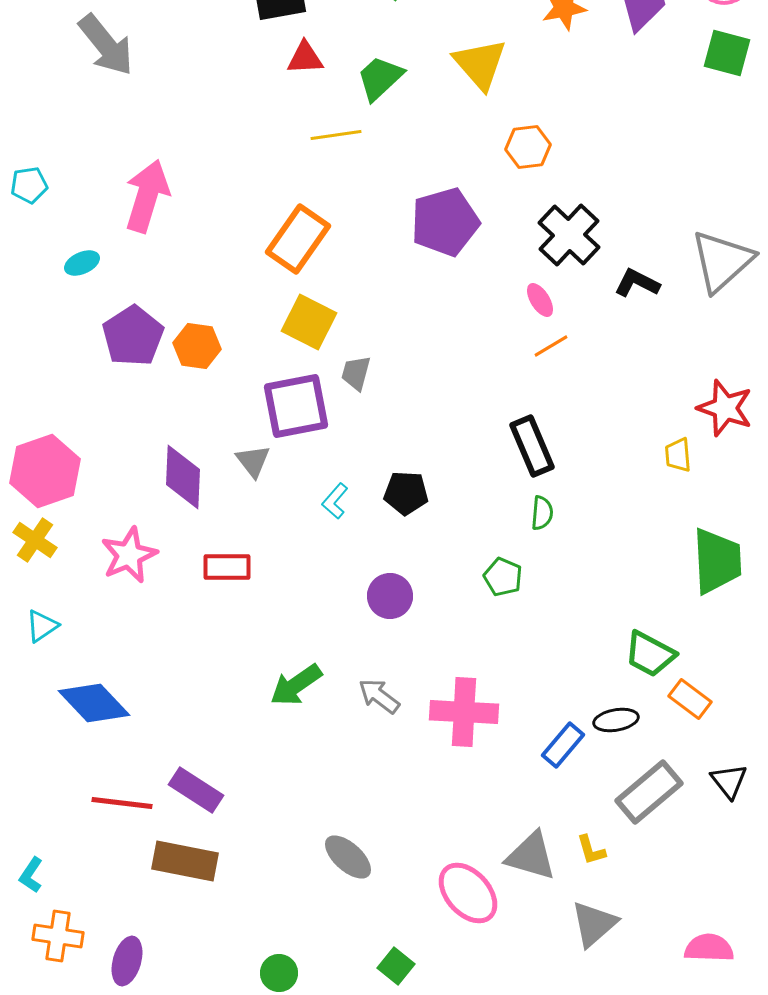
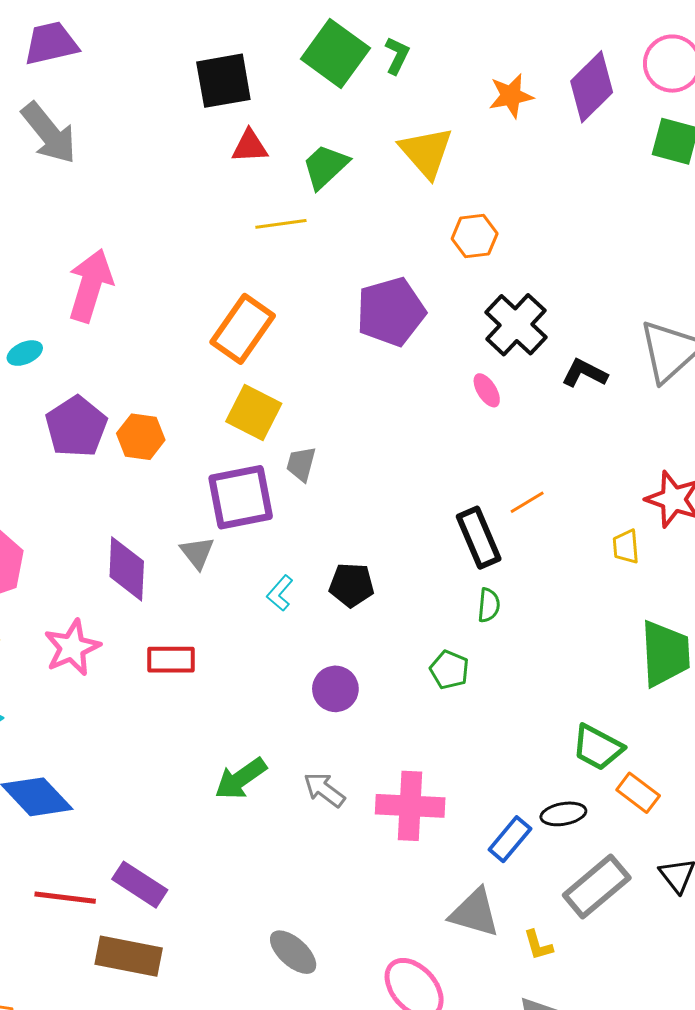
orange line: (551, 346) -> (527, 502), moved
gray triangle: (531, 856) -> (475, 913), moved

